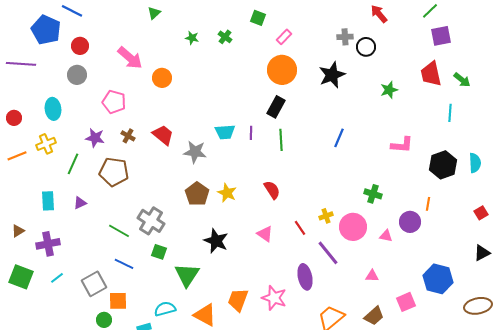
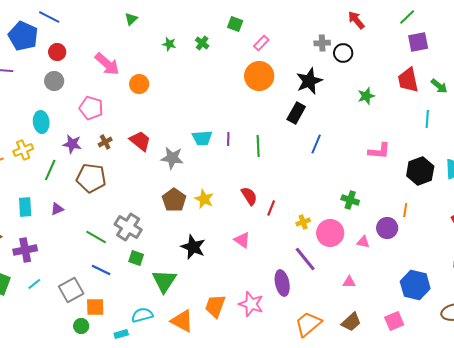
black rectangle: (276, 107) -> (296, 113), moved
cyan ellipse: (53, 109) -> (41, 122), moved
brown cross: (128, 136) -> (105, 142), turned 32
red line: (300, 228) -> (271, 208), moved, turned 56
pink square: (406, 302) -> (394, 321), moved

